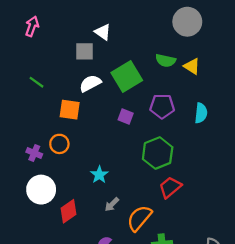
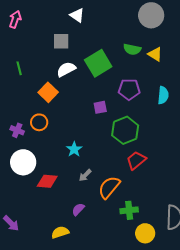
white triangle: (103, 32) -> (77, 15), moved
green line: (37, 82) -> (19, 68), turned 40
orange square: (70, 110) -> (48, 92), turned 36
purple square: (126, 116) -> (100, 107), moved, turned -32
red diamond: (69, 211) -> (47, 181), turned 40

